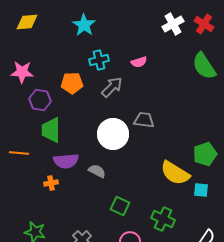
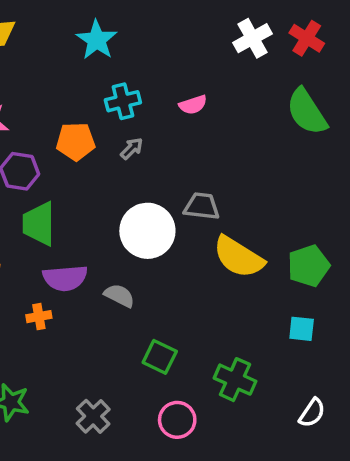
gray arrow: (112, 87) -> (132, 148), moved, size x0.6
yellow semicircle: (175, 173) -> (238, 257), moved

